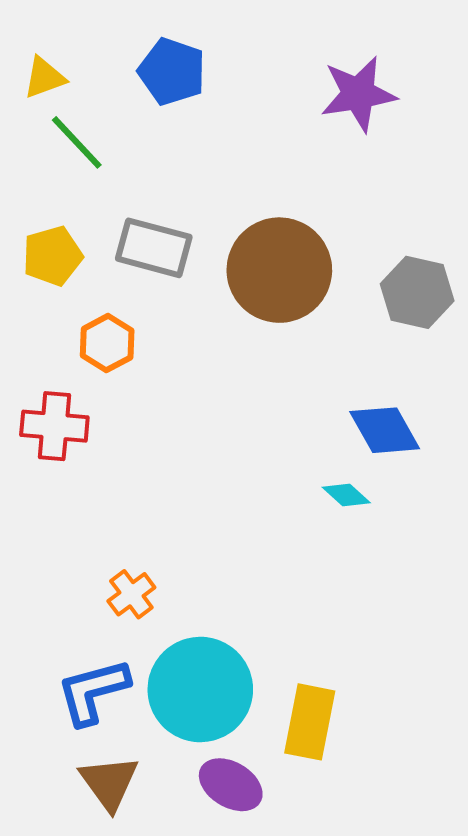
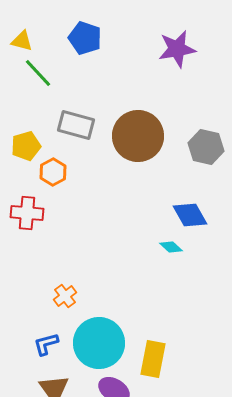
yellow triangle: (44, 78) -> (22, 41), turned 35
yellow pentagon: (52, 256) -> (26, 146), moved
blue L-shape: (93, 692) -> (46, 344), size x0.7

